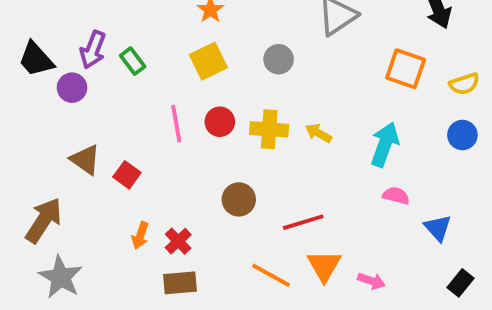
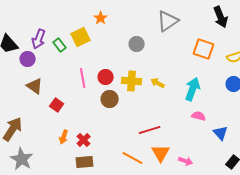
yellow square: (208, 61) -> (81, 37), moved
brown triangle: (85, 160) -> (35, 86), moved
brown circle: (239, 199) -> (110, 99), moved

